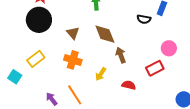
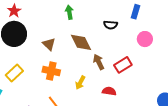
black semicircle: (144, 19) -> (111, 25), moved
pink circle: (169, 48) -> (145, 39), moved
red rectangle: (155, 68) -> (123, 65), moved

